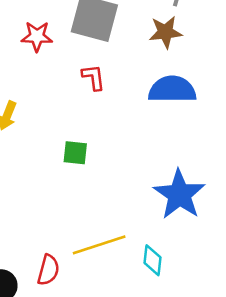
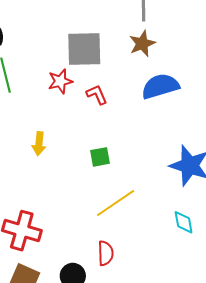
red star: (37, 36) -> (60, 81), moved
yellow line: (99, 245) -> (116, 203), moved

